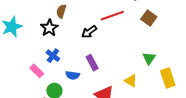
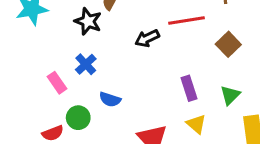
brown square: (149, 18) -> (228, 44), moved
black star: (49, 28) -> (88, 21), turned -30
purple rectangle: (92, 63) -> (189, 88), moved

